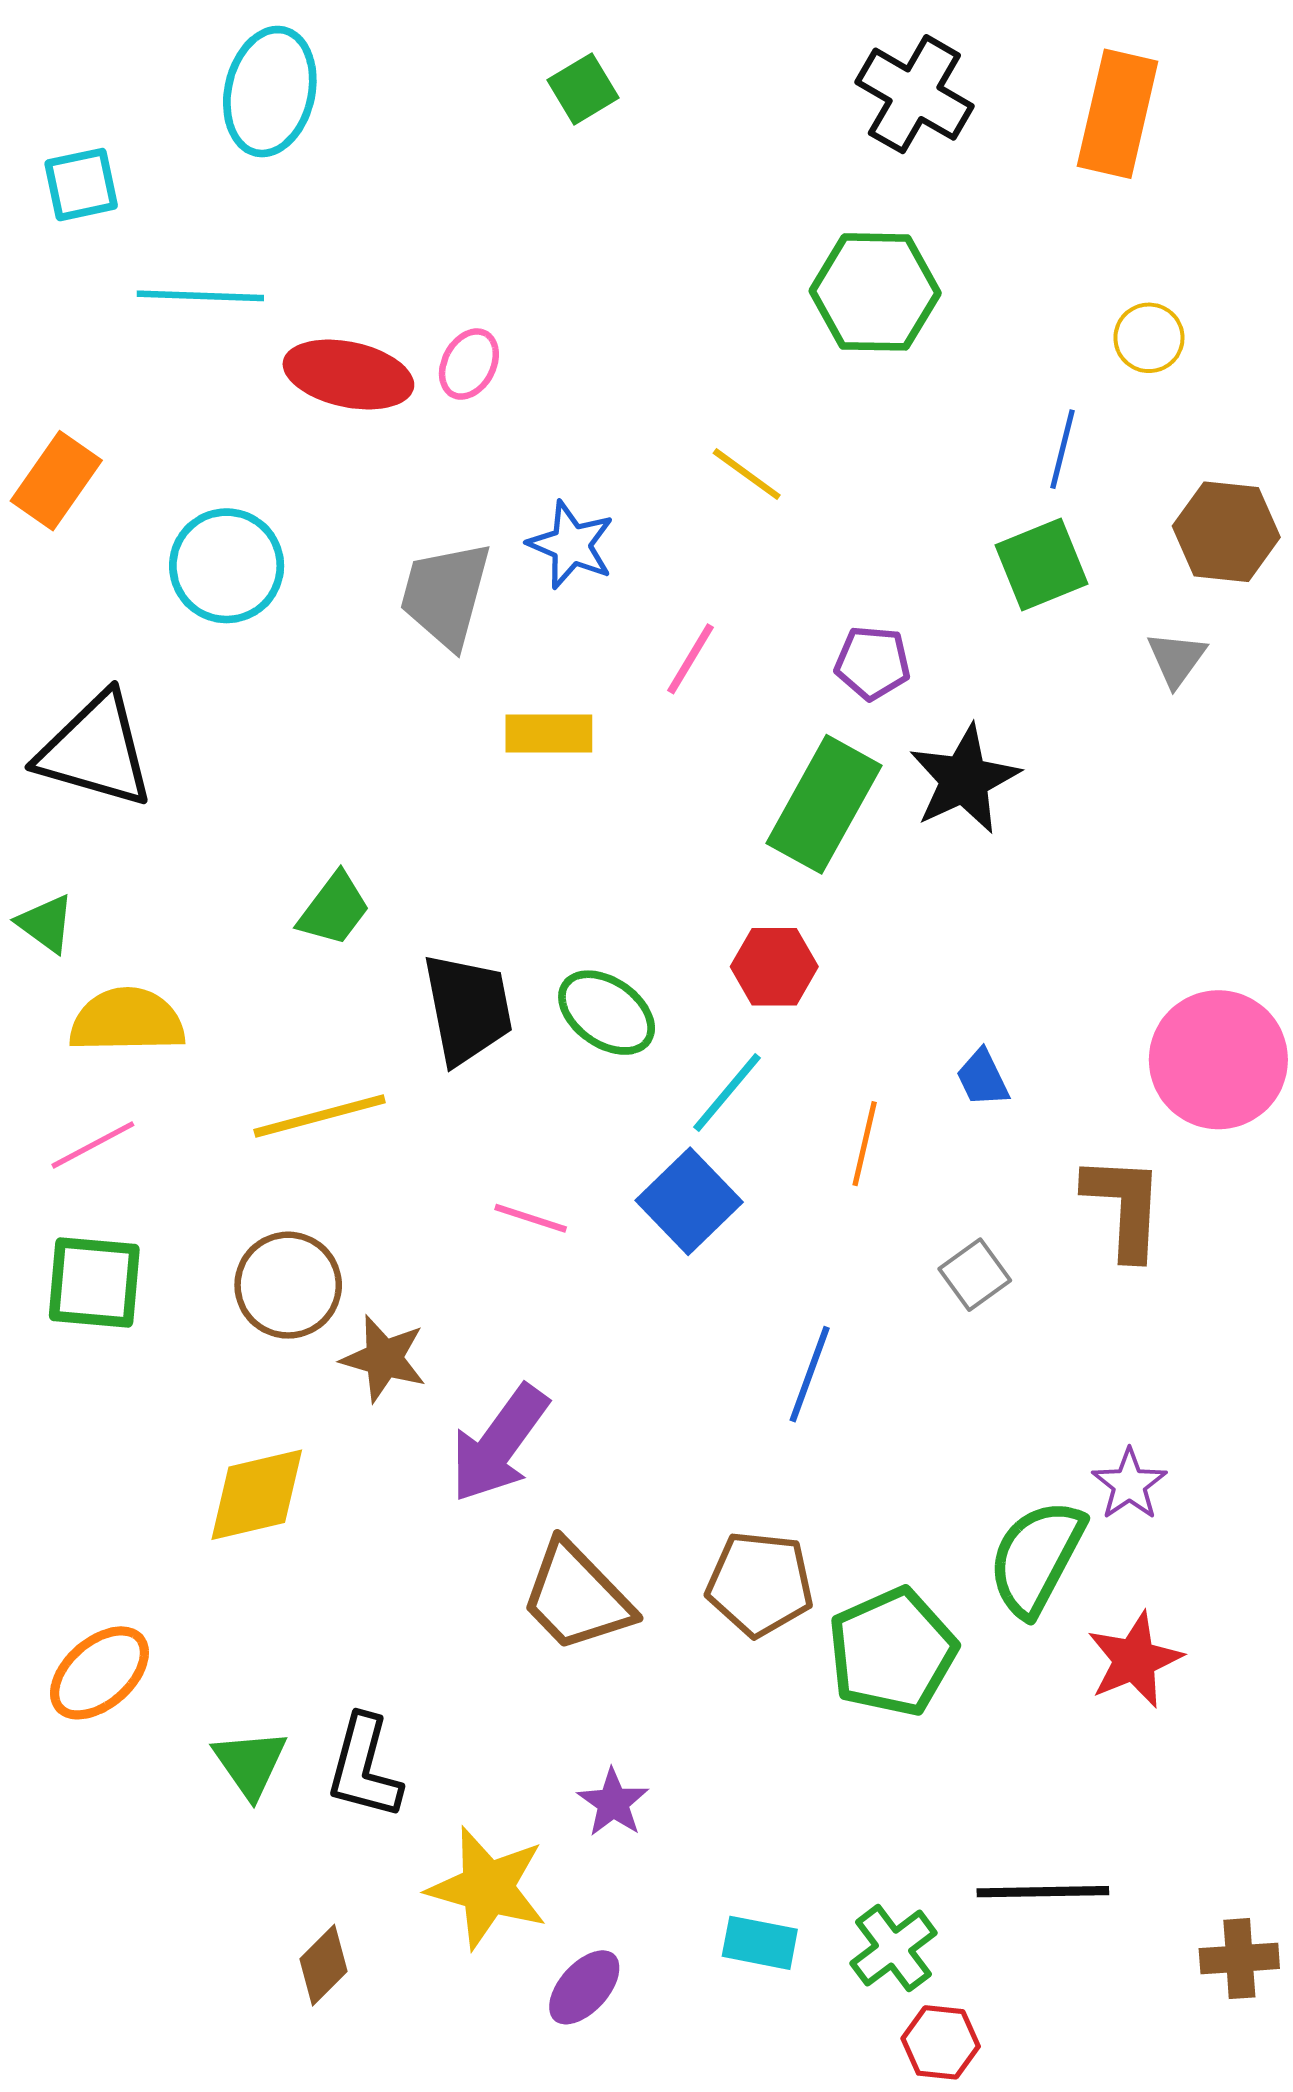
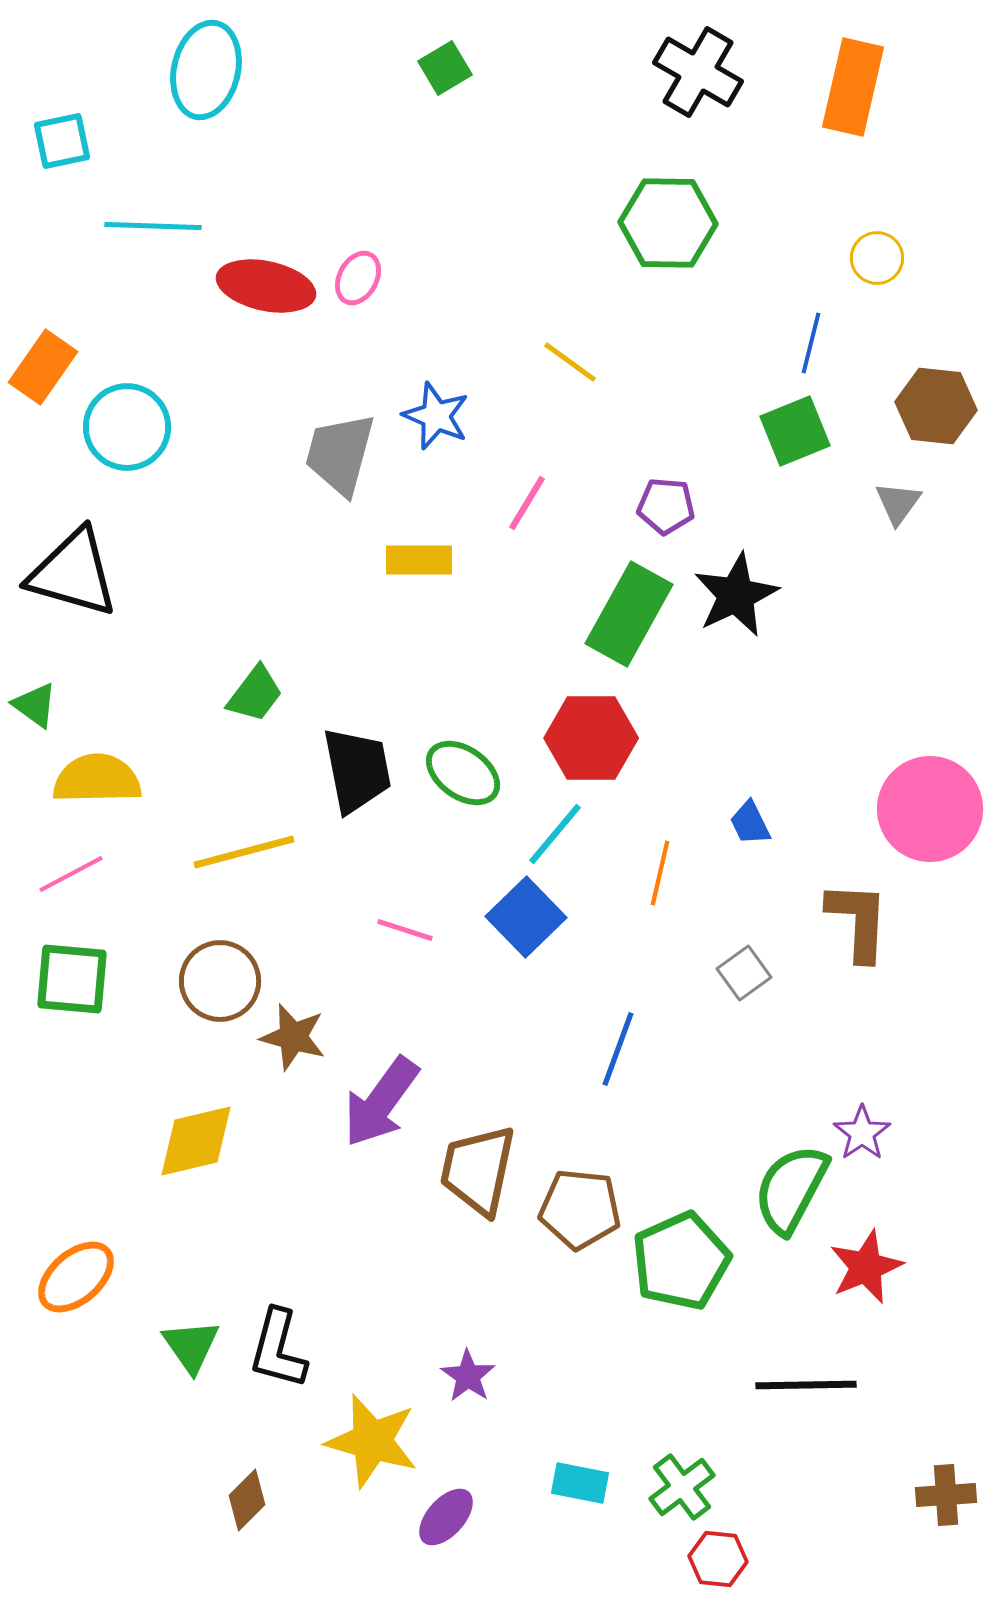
cyan circle: (227, 566) -> (127, 427), moved
red hexagon: (774, 967) -> (591, 738), size x1.4
brown trapezoid: (576, 1597) -> (478, 1170), moved, turned 56
black line: (1043, 1892) -> (806, 1385), moved

